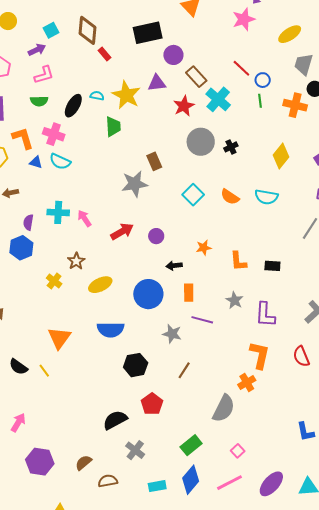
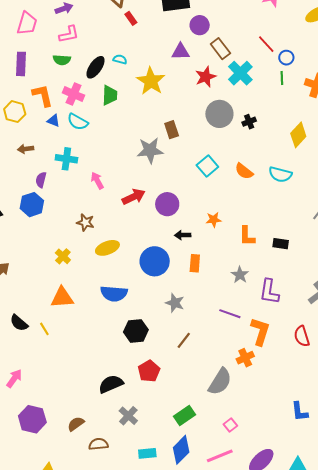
yellow star: (126, 95) -> (151, 81), moved
green trapezoid: (113, 127) -> (110, 95), moved
cyan cross: (58, 212) -> (66, 159), moved
purple circle: (156, 236) -> (167, 204), size x1.5
brown star: (76, 261) -> (85, 222), turned -30
yellow cross: (54, 281) -> (63, 256), moved
purple line: (202, 320) -> (230, 314), moved
orange triangle: (59, 338) -> (62, 298), turned 45

